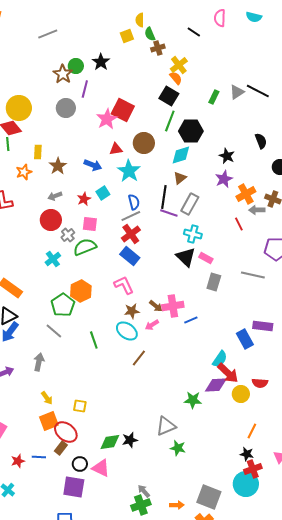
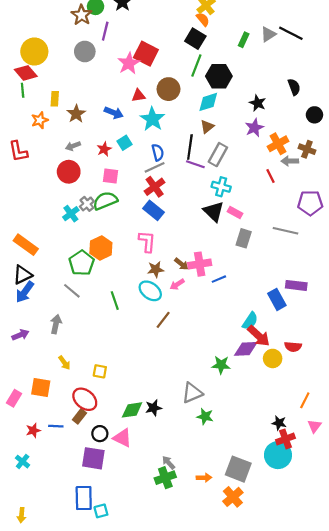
gray cross: (68, 235) -> (87, 204), moved
pink L-shape: (124, 285) -> (147, 241), turned 30
orange square: (49, 421) -> (41, 387), moved, turned 30
orange line: (252, 431) -> (305, 400), moved

